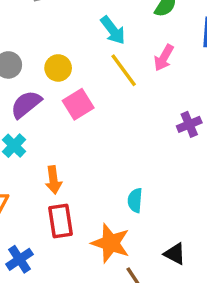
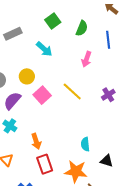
cyan arrow: (113, 30) -> (44, 49), moved
yellow line: (124, 70) -> (72, 92), moved
black triangle: (175, 254) -> (107, 161), moved

